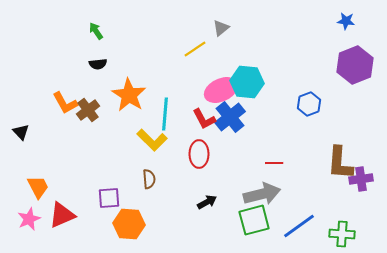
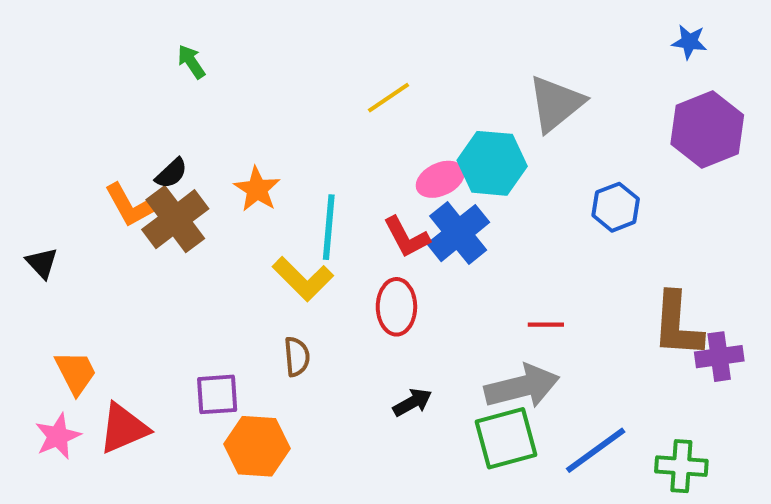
gray triangle: (221, 28) -> (556, 104), moved, size x1.8
black semicircle: (98, 64) -> (171, 173), moved, turned -36
pink ellipse: (221, 90) -> (440, 179), size x0.7
orange star: (129, 95) -> (257, 189), size x0.7
brown cross: (88, 110) -> (175, 219), size x1.4

